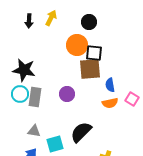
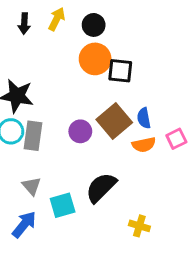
black circle: (89, 22) -> (94, 25), moved
brown square: (90, 69) -> (114, 121), moved, turned -35
pink square: (132, 99) -> (176, 139), turned 32
gray triangle: (34, 131) -> (32, 186), turned 40

